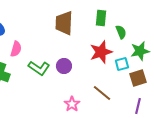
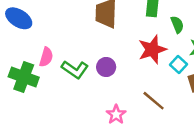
pink semicircle: (16, 49) -> (46, 57), moved
cyan square: (122, 64) -> (179, 64), turned -32

